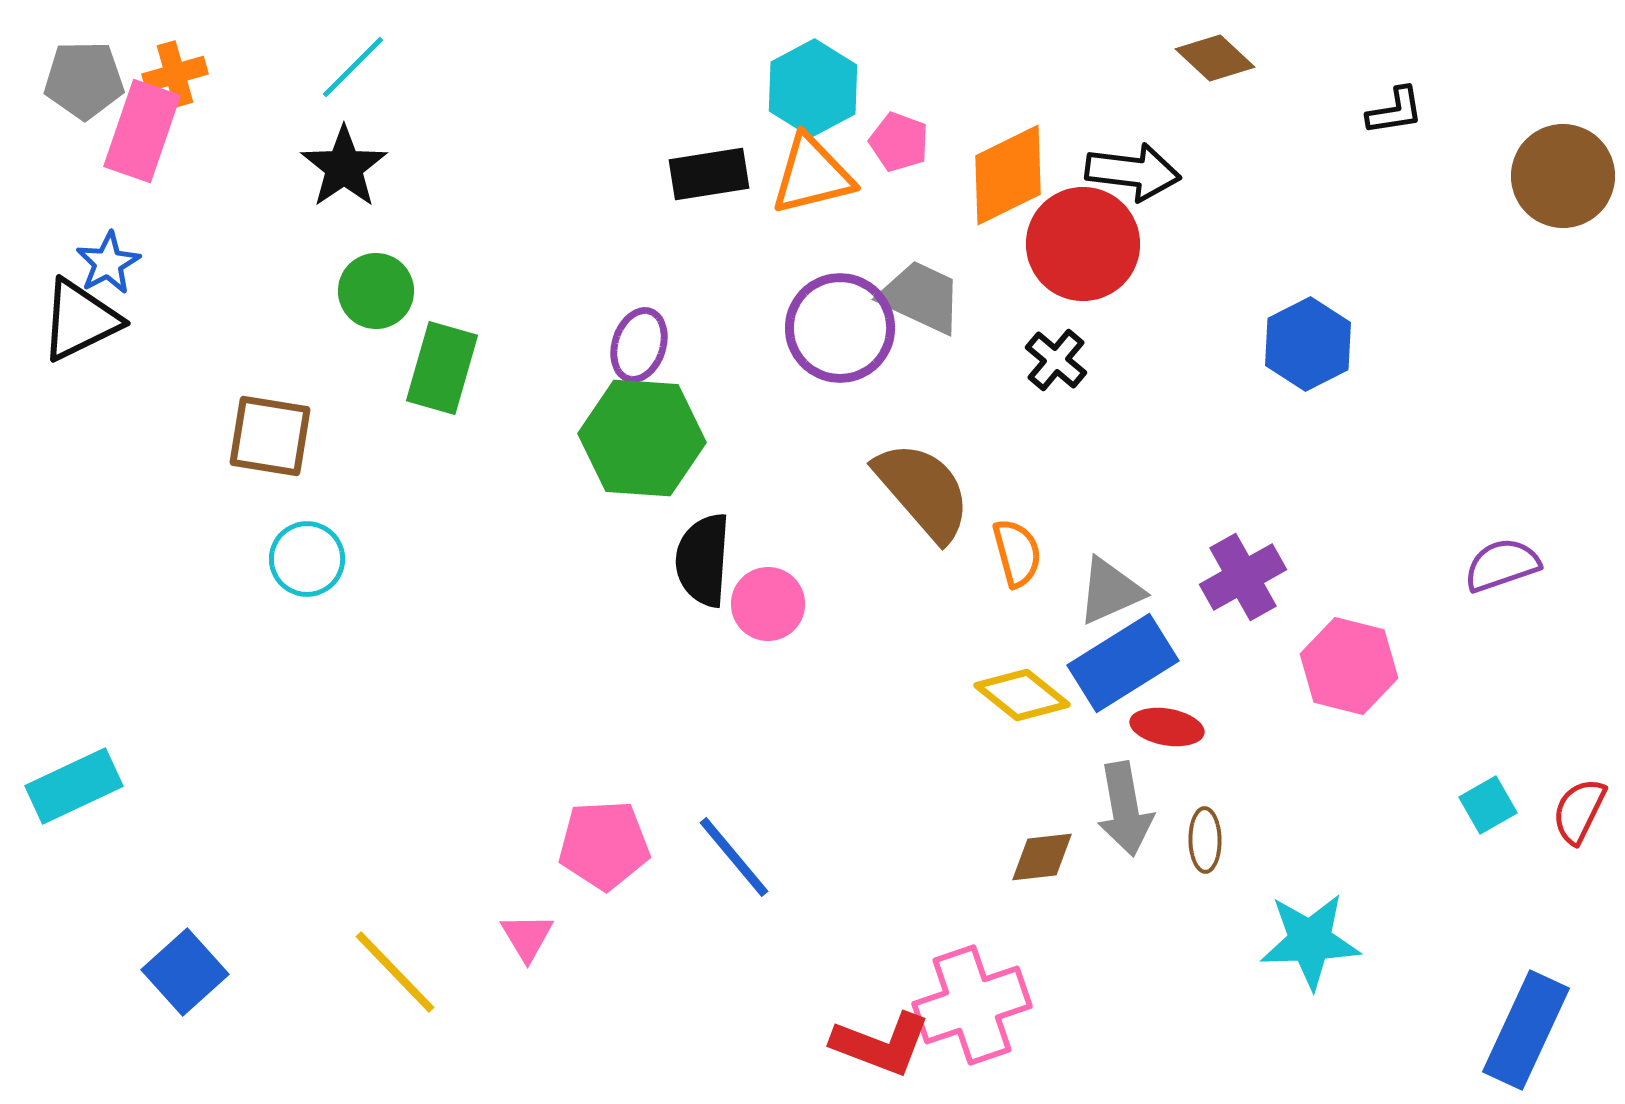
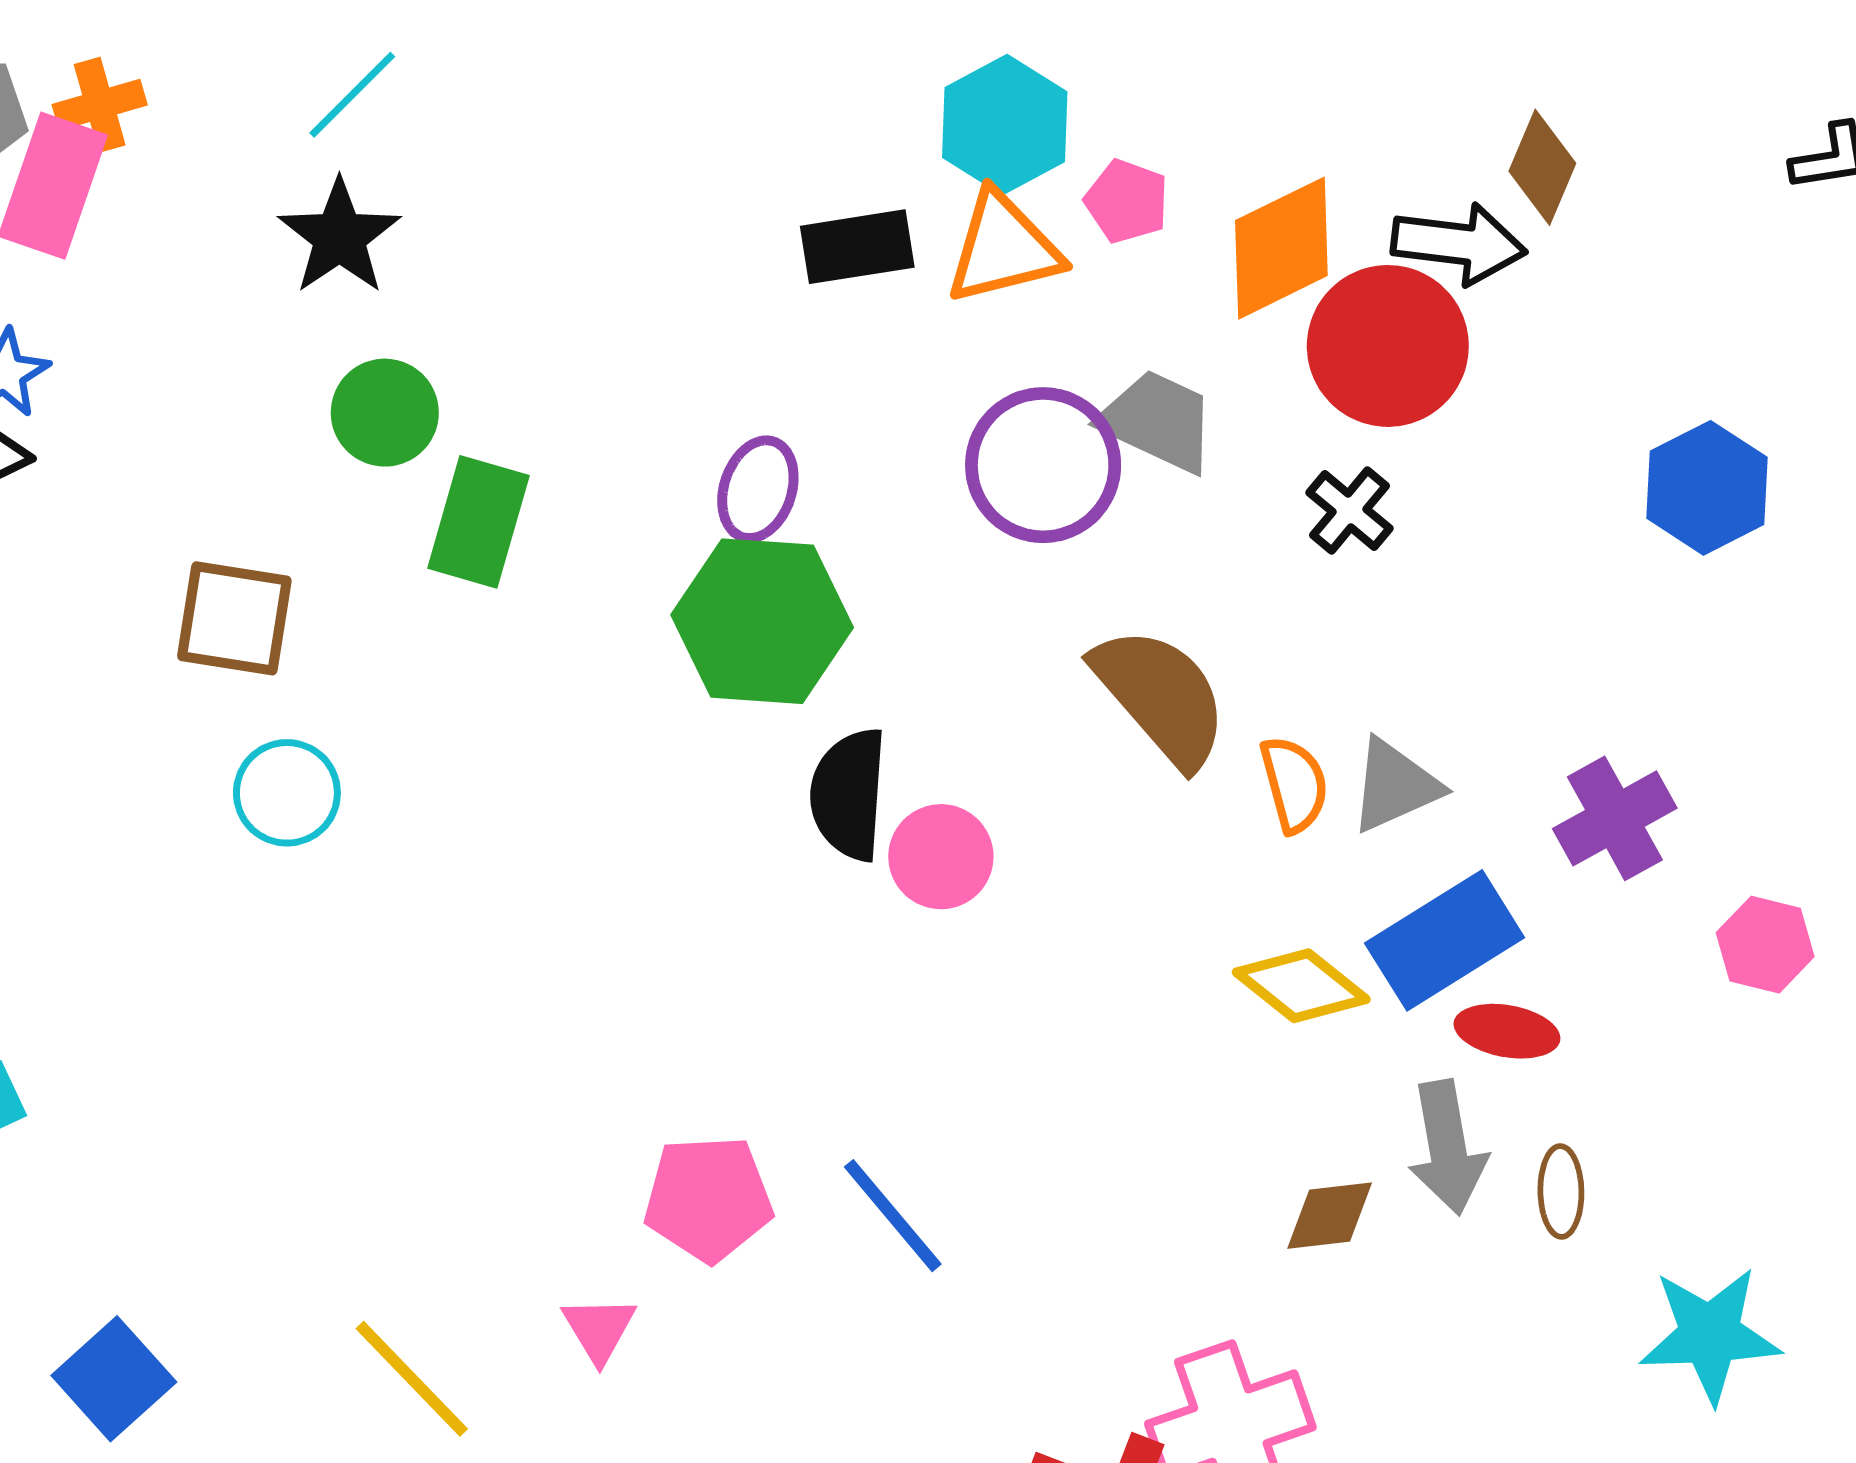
brown diamond: (1215, 58) -> (1542, 167), moved, turned 70
gray triangle: (1110, 591) -> (1395, 786), moved
pink hexagon: (1349, 666) -> (1765, 945), size x0.7

